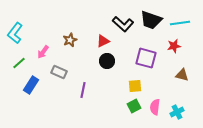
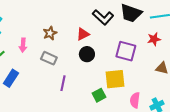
pink arrow: (43, 52) -> (23, 45), turned -32
gray rectangle: (59, 72) -> (49, 58), moved
yellow square: (135, 86) -> (115, 79), size x1.5
green square: (134, 106) -> (99, 95), moved

